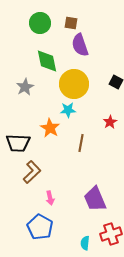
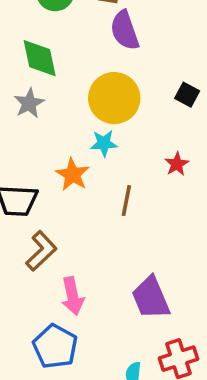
green diamond: (47, 61) -> (40, 58), moved
pink arrow: (50, 198) -> (73, 296), size x1.5

